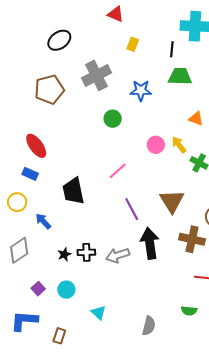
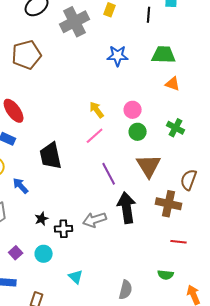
gray cross: (97, 75) -> (75, 22), moved
green trapezoid: (180, 76) -> (164, 55), moved
green circle: (113, 119) -> (138, 132), moved
yellow arrow: (179, 145) -> (97, 110), moved
black cross: (86, 252) -> (64, 229), moved

